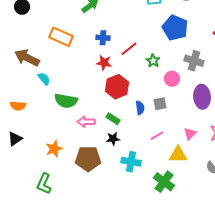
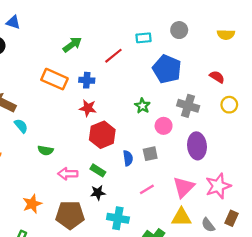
orange rectangle: (61, 37) -> (54, 79), moved
red line: (129, 49) -> (113, 56), moved
green semicircle: (66, 101) -> (46, 150), size x0.6
pink triangle: (190, 134) -> (184, 187), size x1.5
yellow triangle: (178, 155) -> (181, 217), moved

